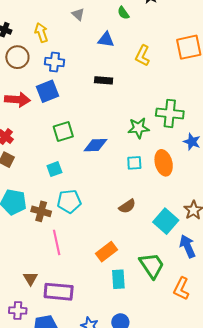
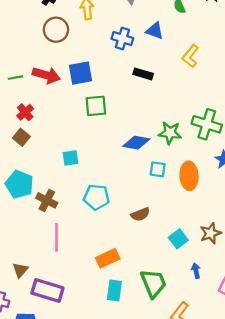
blue cross: (55, 62) -> (122, 39), moved
green square: (63, 131) -> (96, 106), moved
blue diamond: (95, 145) -> (136, 143), moved
cyan pentagon: (69, 201) -> (96, 197), moved
cyan square: (166, 221) -> (178, 239), size x0.7
blue arrow: (187, 246) -> (196, 271), size x0.6

